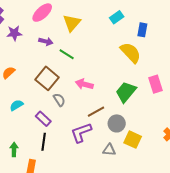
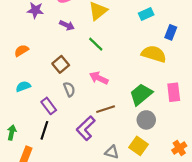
yellow semicircle: (131, 53) -> (154, 54), turned -40
green line: (67, 54) -> (96, 44), moved
brown square: (47, 78) -> (61, 64), size x0.7
gray circle: (117, 123) -> (146, 120), moved
purple L-shape: (81, 133) -> (86, 128), turned -35

